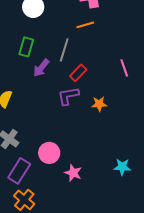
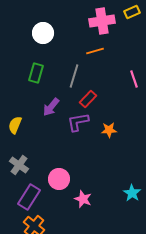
purple arrow: (41, 68) -> (51, 107), moved
pink line: (124, 68) -> (134, 79), moved
cyan star: (122, 167) -> (132, 193), turned 30

